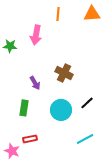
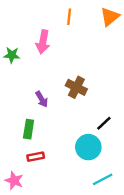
orange triangle: (92, 14) -> (110, 17), turned -36
cyan circle: (61, 110) -> (88, 147), moved
red rectangle: (30, 139) -> (36, 157), moved
cyan line: (85, 139) -> (103, 179), moved

